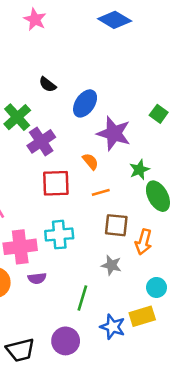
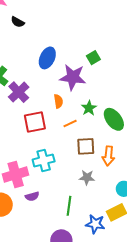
black semicircle: (47, 85) -> (18, 22), moved
green square: (159, 114) -> (93, 58), moved, turned 32
orange semicircle: (90, 161) -> (58, 101), turned 40
green star: (139, 170) -> (89, 108), moved

